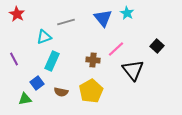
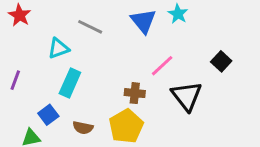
gray line: (66, 22) -> (90, 27), turned 42
purple line: (14, 59) -> (15, 80), turned 48
brown cross: (93, 60) -> (135, 93), moved

